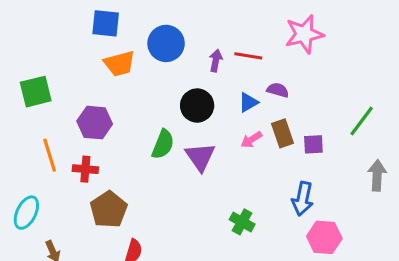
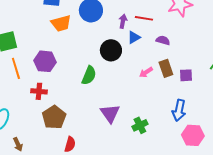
blue triangle: (248, 102) -> (134, 37), moved
orange line: (50, 155) -> (16, 68), moved
purple triangle: (200, 157) -> (110, 113), moved
green cross: (242, 222) -> (140, 125), turned 35

